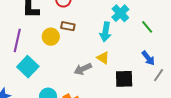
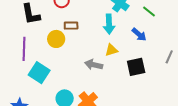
yellow triangle: (103, 58) -> (111, 50), turned -40
blue arrow: (148, 58) -> (139, 34), moved
gray arrow: (83, 69) -> (94, 65), turned 48

